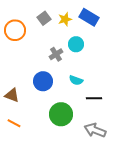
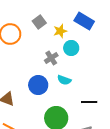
yellow star: (65, 19) -> (60, 31), moved
cyan semicircle: (76, 80) -> (64, 80), moved

